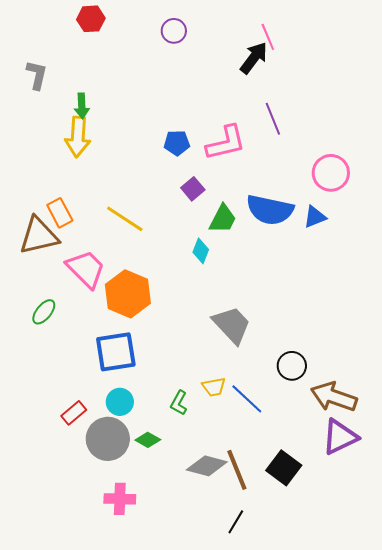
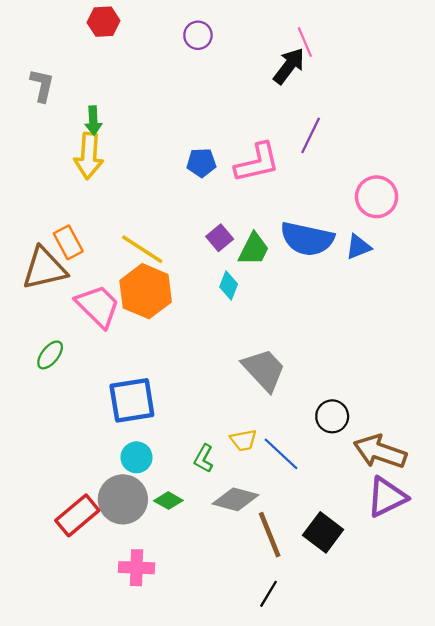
purple line: (273, 119) -> (311, 135), turned 48
purple square: (193, 189) -> (220, 238), moved
orange hexagon: (128, 294) -> (146, 291), moved
red rectangle: (74, 413) -> (77, 515), moved, size x1.5
gray diamond: (207, 466) -> (235, 499), moved

